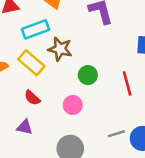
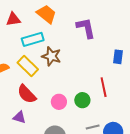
green circle: (88, 75) -> (82, 100), moved
red semicircle: (32, 98) -> (27, 94), size x1.5

